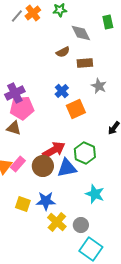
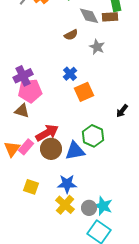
brown rectangle: (85, 63) -> (110, 17), moved
gray star: (99, 86) -> (97, 47), moved
red arrow: (54, 150) -> (47, 133), moved
cyan star: (95, 194) -> (103, 206), moved
blue star: (46, 201) -> (67, 184), moved

